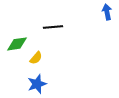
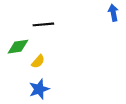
black line: (53, 27) -> (43, 24), moved

